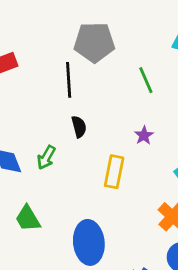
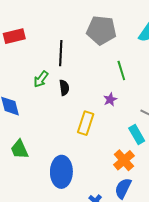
gray pentagon: (94, 42) -> (101, 30), moved
green line: (146, 80) -> (121, 70), moved
green arrow: (46, 157) -> (41, 79), moved

